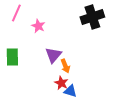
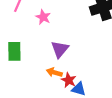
orange arrow: (65, 66) -> (54, 72), moved, turned 128

